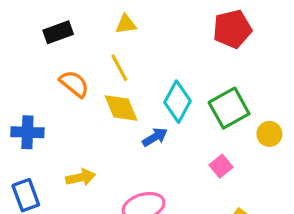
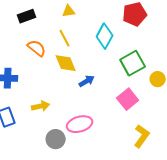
cyan diamond: (177, 102) -> (105, 36), moved
pink square: (221, 166) -> (128, 99), size x1.5

